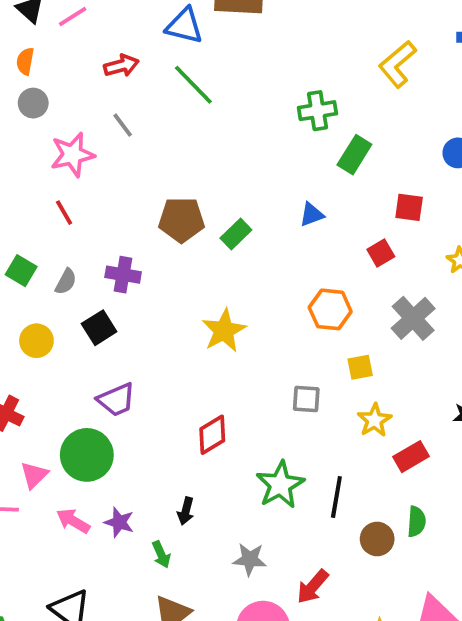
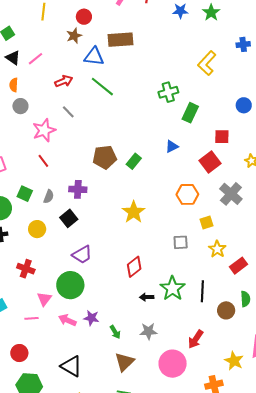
red square: (381, 253) -> (210, 162), size x1.5
black arrow: (186, 511) -> (147, 297), moved, turned 80
gray star: (250, 559) -> (149, 331), moved

